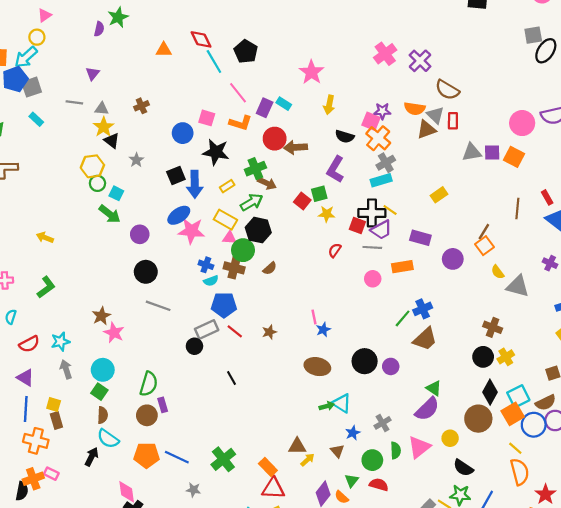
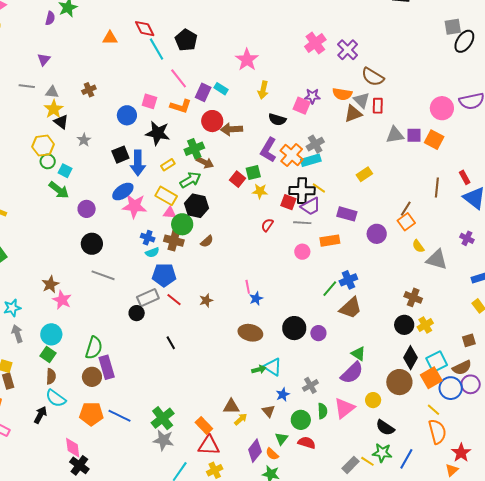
orange cross: (378, 138) -> (292, 155), moved
purple rectangle: (163, 405) -> (107, 367), size x1.6
gray star: (193, 490) -> (163, 440), moved, size x1.5

